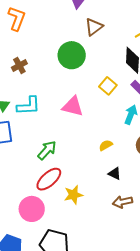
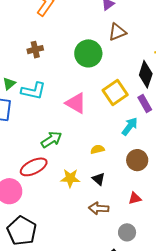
yellow square: (108, 86) -> (115, 92), size x1.4
green arrow: (47, 150) -> (51, 140), moved
yellow star: (73, 195) -> (70, 178), moved

